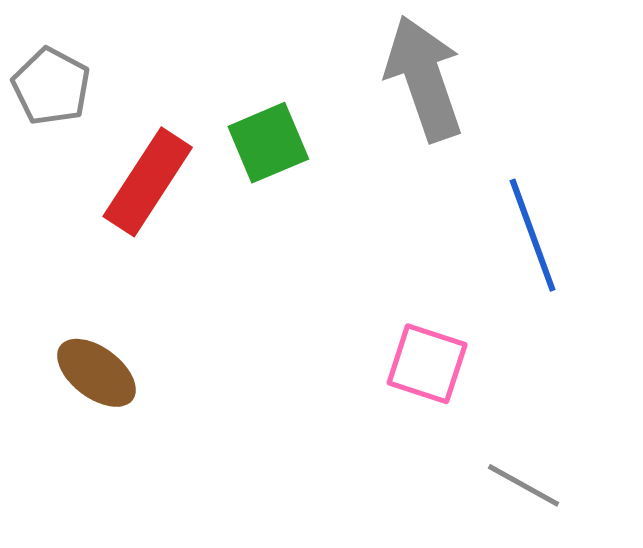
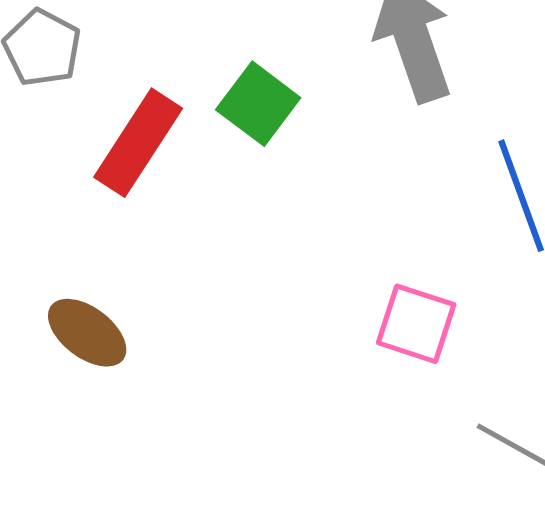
green square: (268, 143) -> (258, 104), turned -30

